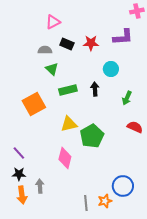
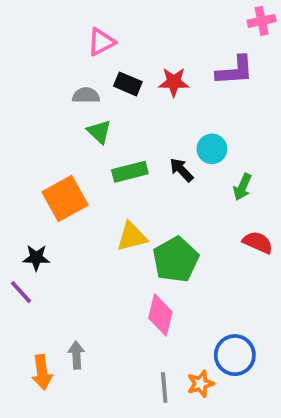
cyan circle: (111, 69) -> (212, 149), moved
black arrow: (95, 89) -> (181, 170), turned -40
purple line: (19, 153) -> (21, 292), moved
pink diamond: (65, 158) -> (160, 315), moved
black star: (19, 174) -> (36, 258), moved

